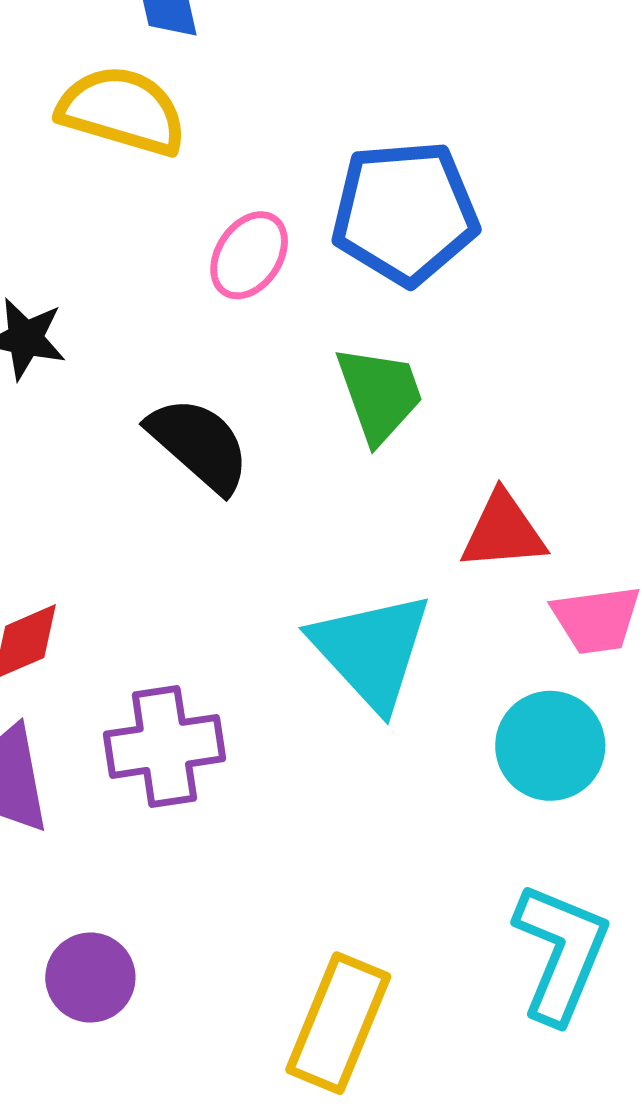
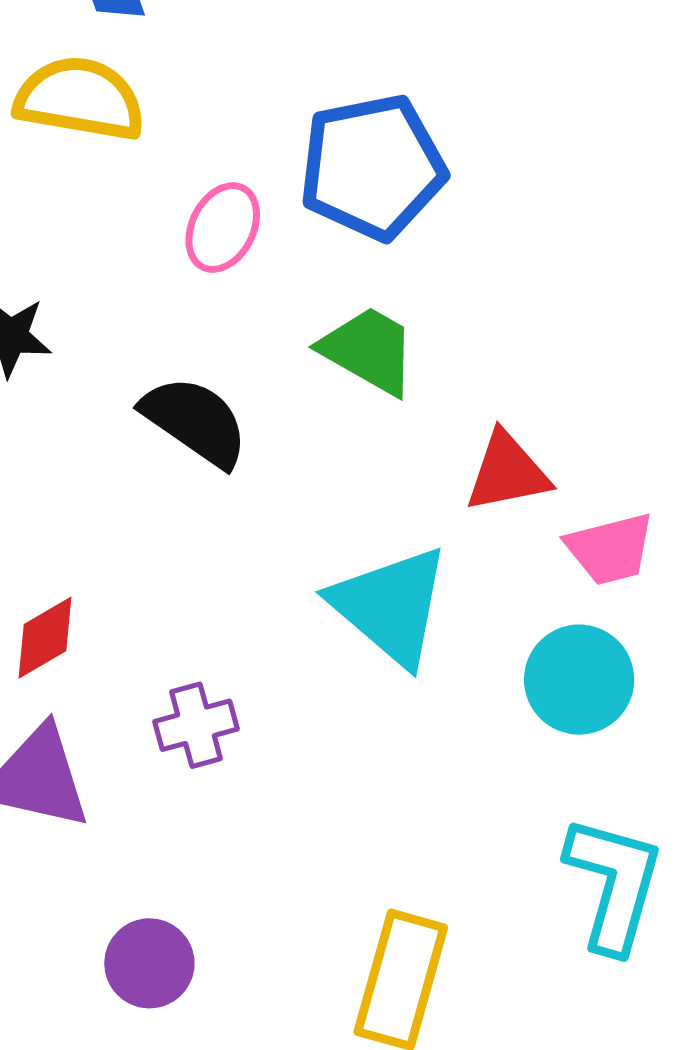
green trapezoid: (380, 394) -> (369, 350), turned -34
purple cross: (164, 746) -> (196, 725), size x0.7

